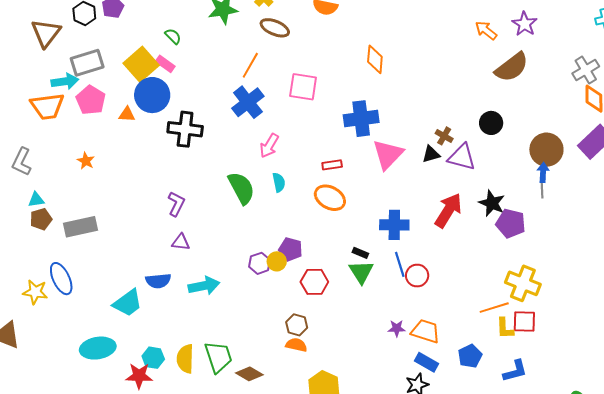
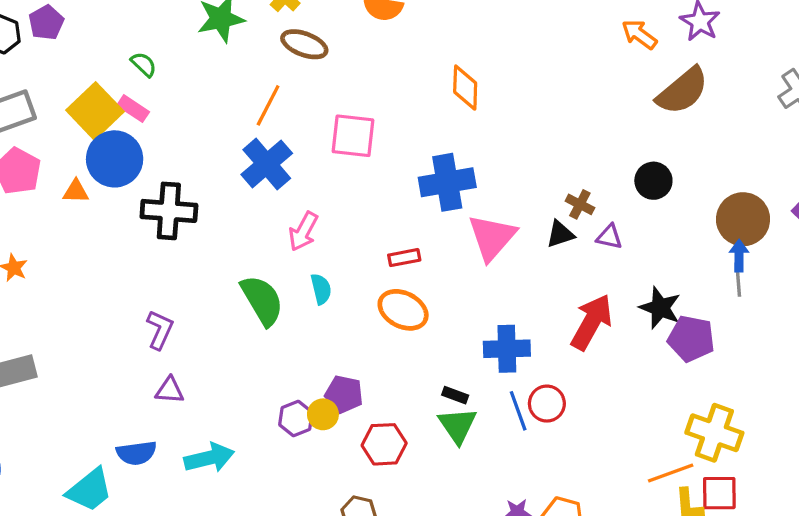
purple triangle: (462, 157) -> (609, 237), size x0.6
red circle: (417, 276) -> (547, 404), moved

